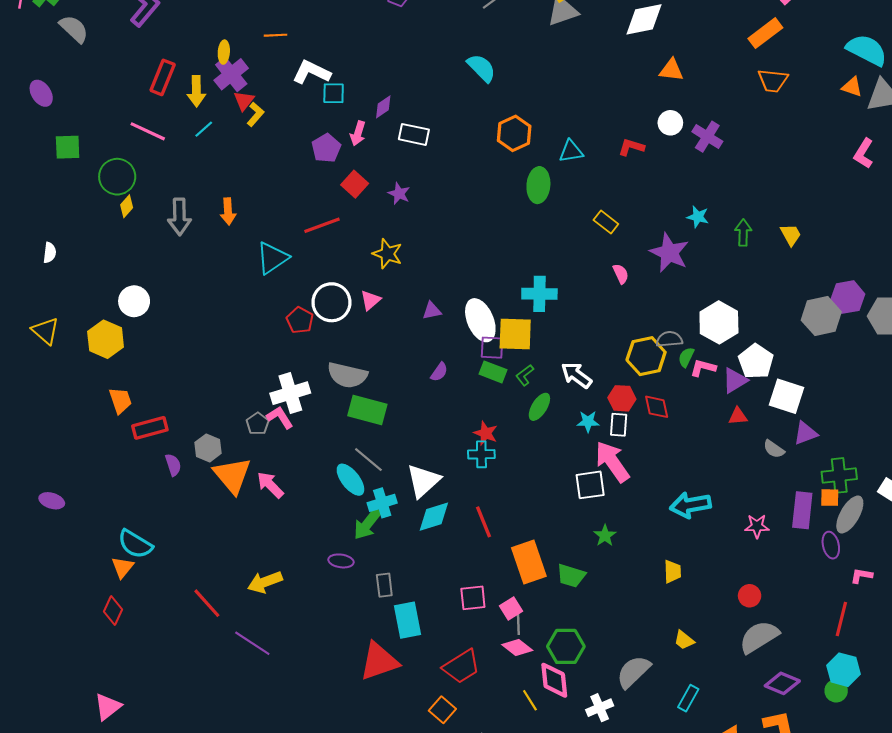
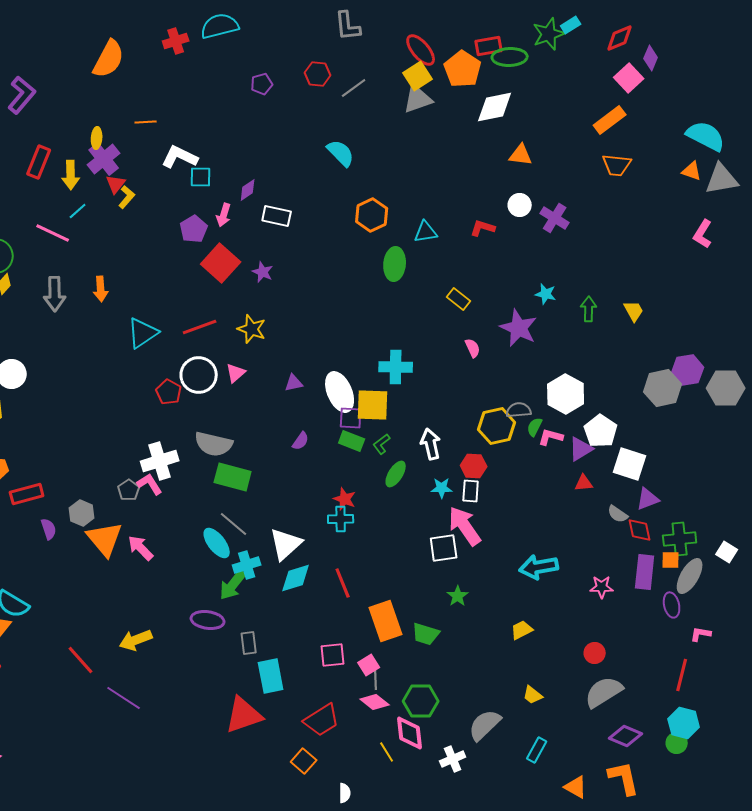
pink line: (148, 131) -> (53, 233), moved
red square: (355, 184) -> (221, 263), size x1.5
red line: (322, 225) -> (200, 327), moved
white arrow: (576, 375) -> (431, 444), turned 40
red diamond: (657, 407) -> (640, 530), moved
purple ellipse: (341, 561) -> (208, 620), size x1.4
yellow trapezoid: (672, 571) -> (522, 630), turned -115

